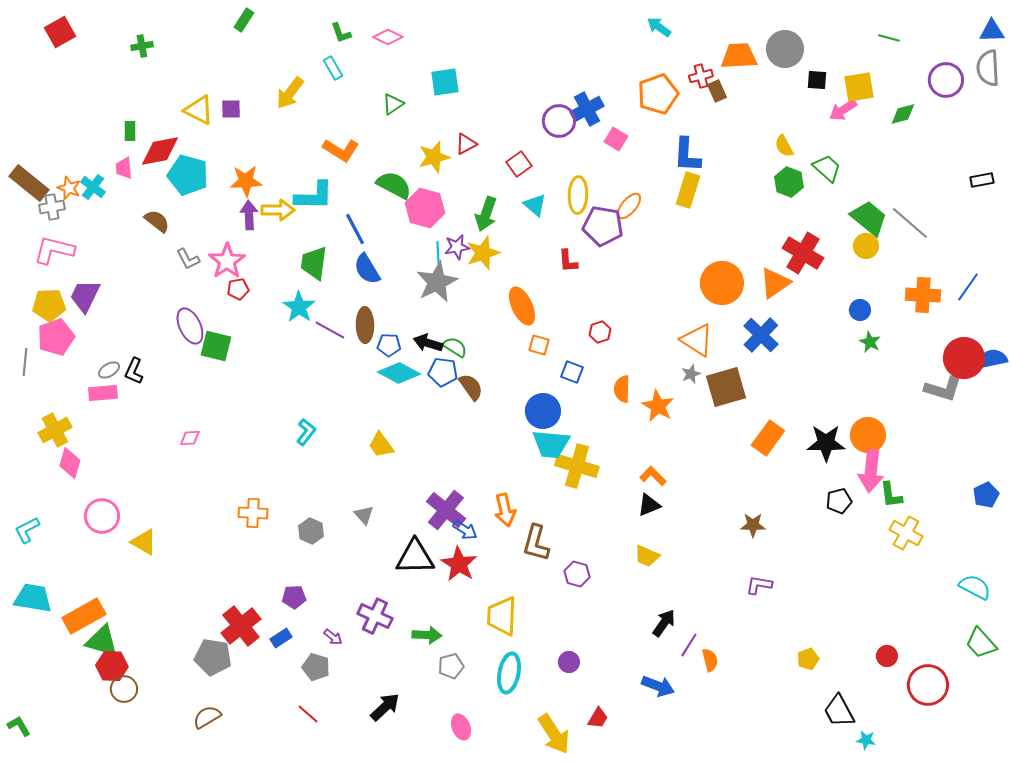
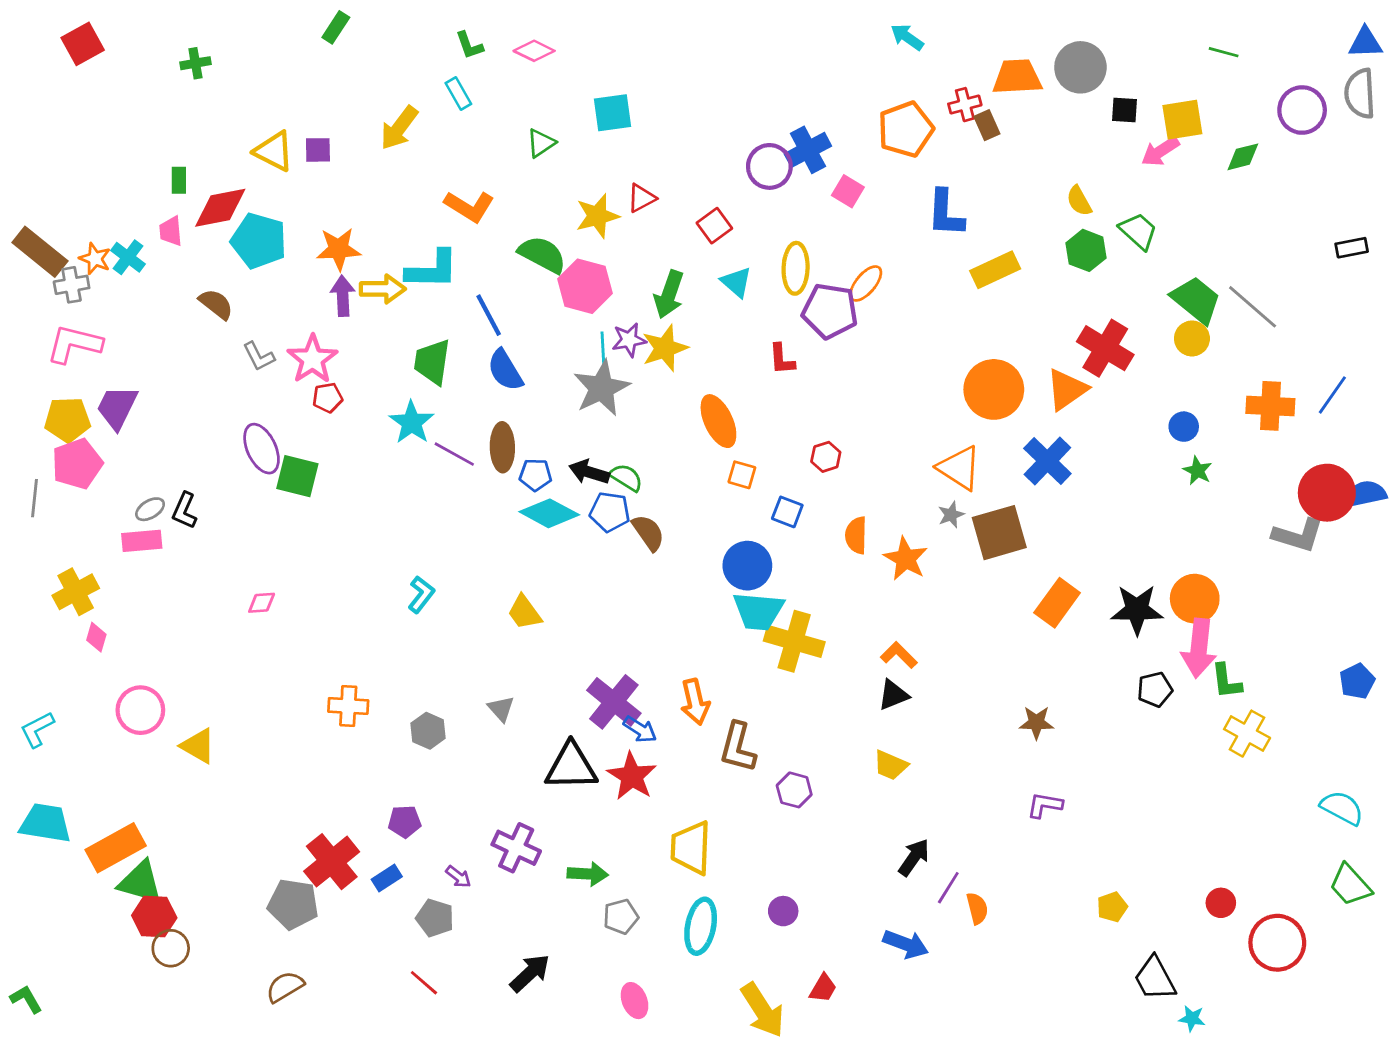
yellow rectangle: (688, 190) -> (995, 270), moved, turned 48
pink diamond: (70, 463) -> (96, 637), size x0.7

